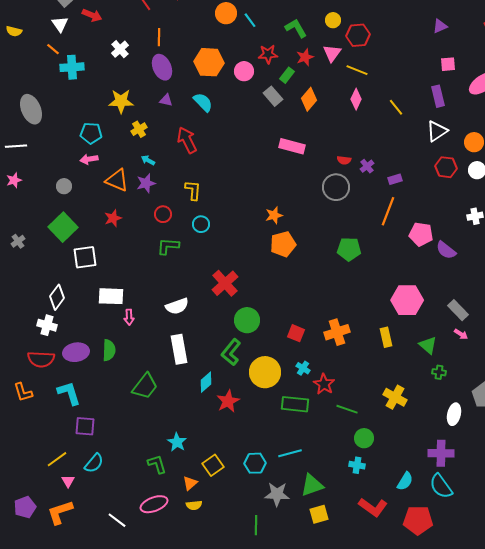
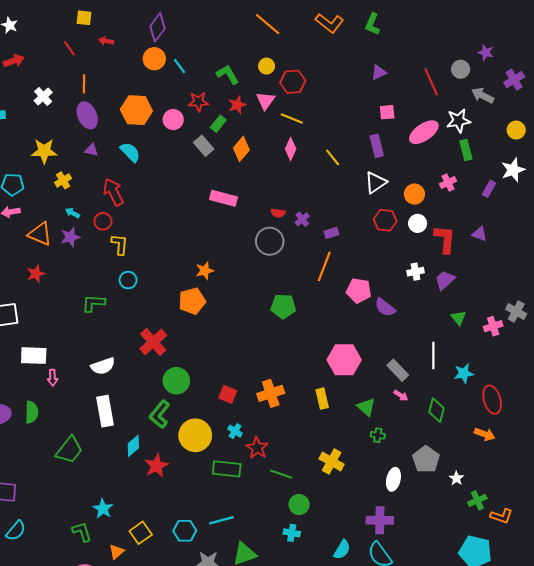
red arrow: (92, 15) -> (14, 61), turned -42
red circle: (163, 214) -> (103, 221), moved
orange pentagon: (283, 244) -> (192, 301), moved

